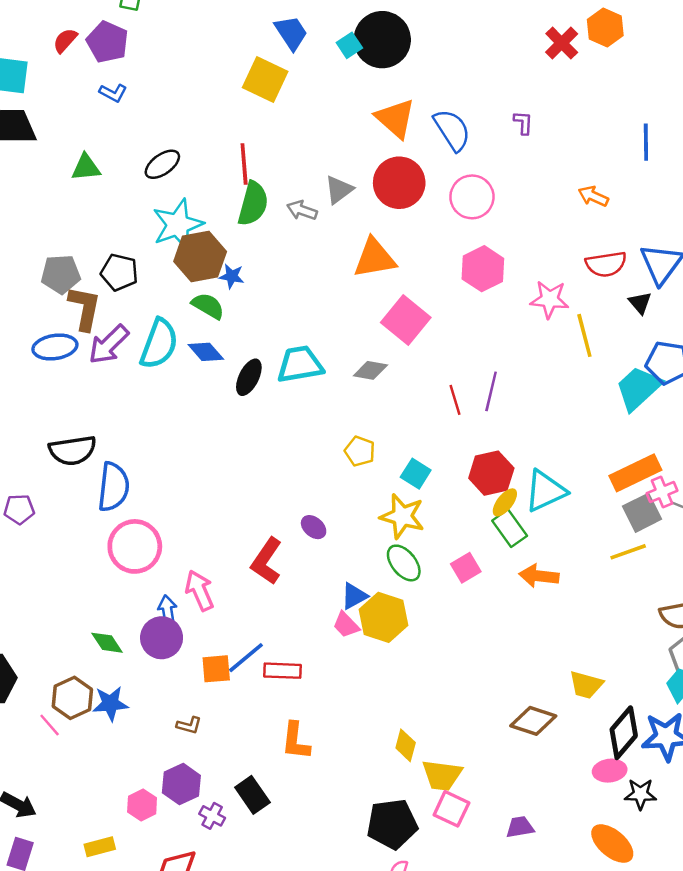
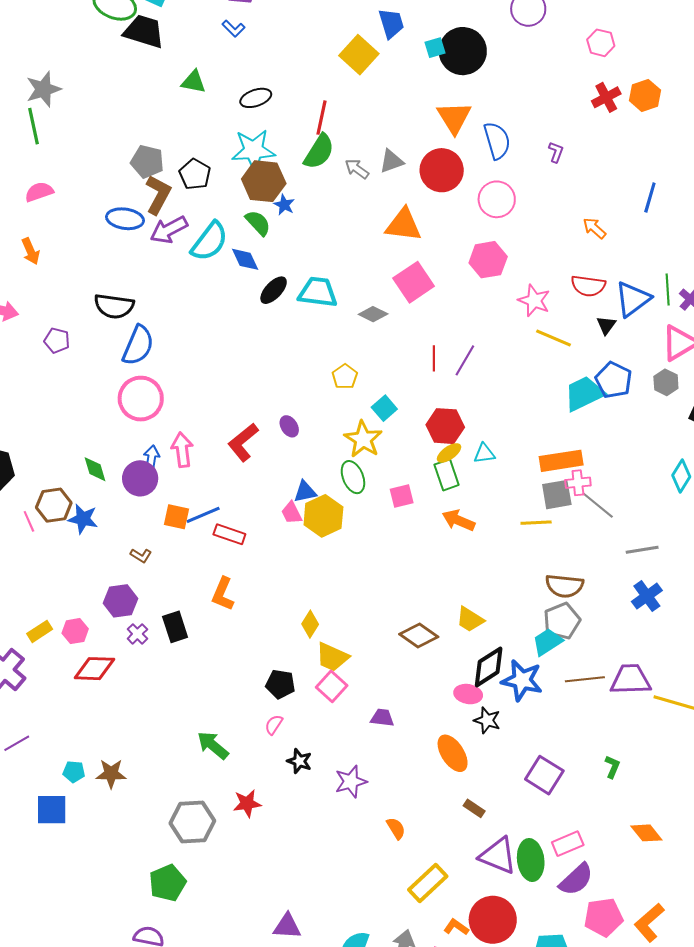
yellow line: (584, 335) -> (554, 338), turned -69
cyan triangle: (545, 491) -> (484, 454), size x0.6
pink hexagon: (142, 805) -> (75, 631), moved
black pentagon: (392, 824) -> (280, 684), size x0.7
yellow rectangle: (100, 847) -> (40, 631), turned -35

